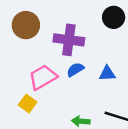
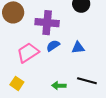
yellow square: (28, 103) -> (17, 83), moved

